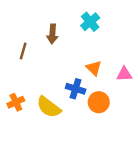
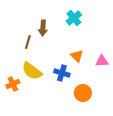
brown line: (23, 51) -> (28, 42), moved
orange circle: (99, 102) -> (83, 93), moved
yellow semicircle: (49, 107) -> (32, 71), moved

